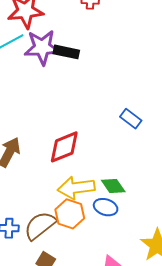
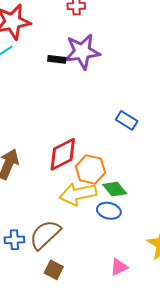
purple star: (42, 47) -> (82, 52), moved
black rectangle: (66, 52) -> (57, 59), size x0.7
orange hexagon: (70, 214) -> (90, 169), moved

